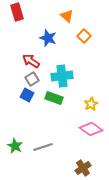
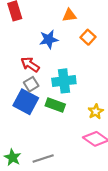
orange triangle: (67, 16) -> (69, 15), turned -48
blue star: (48, 38) -> (49, 39), turned -30
blue square: (27, 95) -> (26, 102), size x1.6

